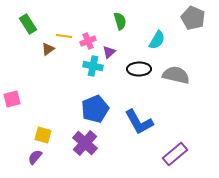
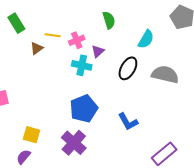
black ellipse: (139, 69) -> (128, 68), turned -60
blue L-shape: (139, 122) -> (128, 122), size x0.7

